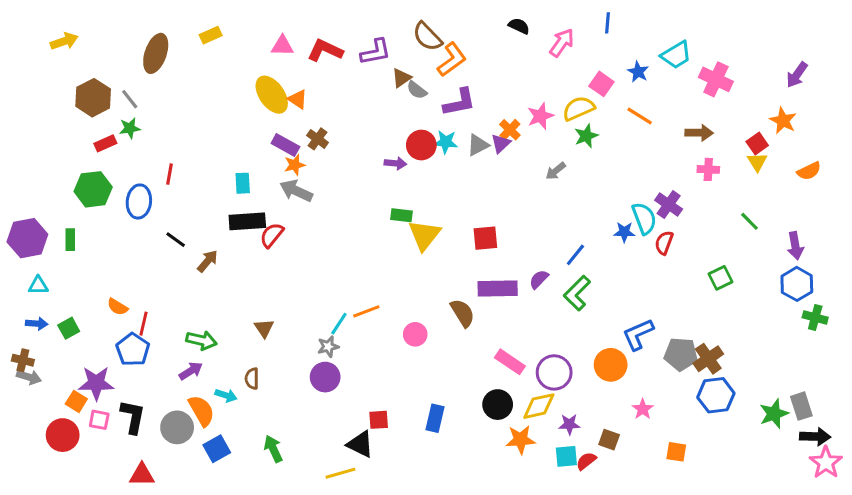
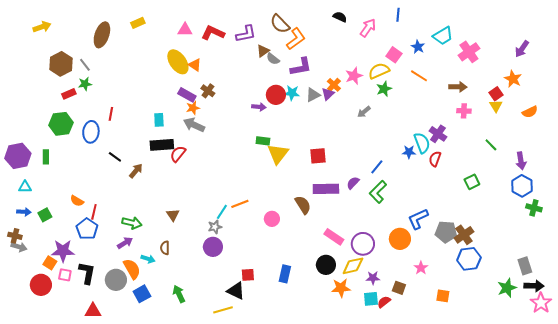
pink cross: (716, 79) -> (469, 52), turned 30
green star: (774, 414) -> (507, 288), moved

